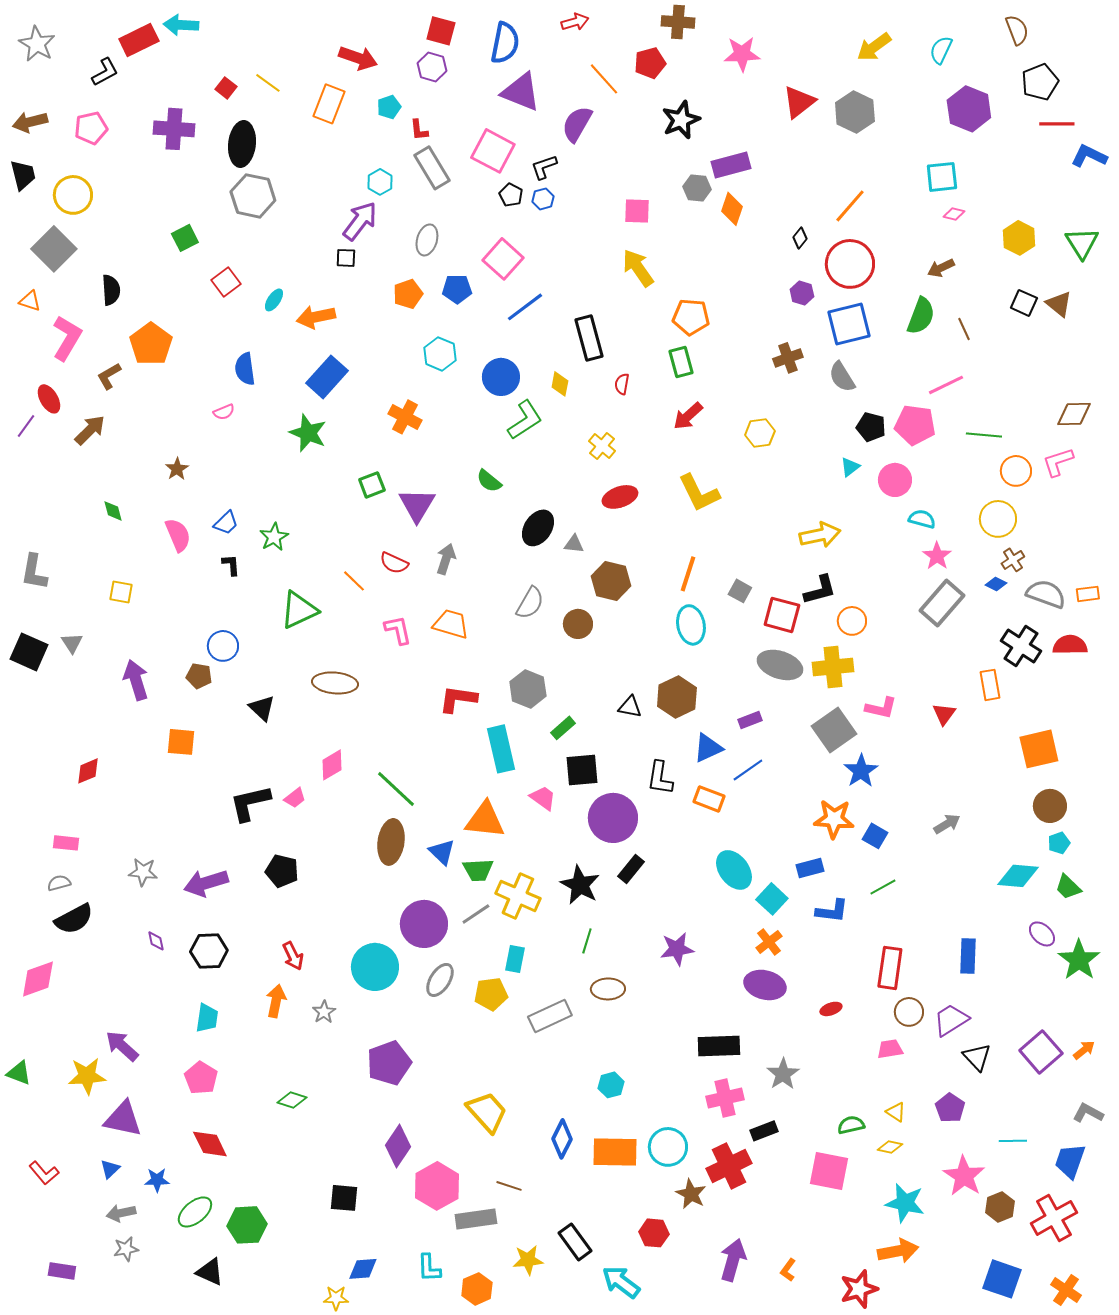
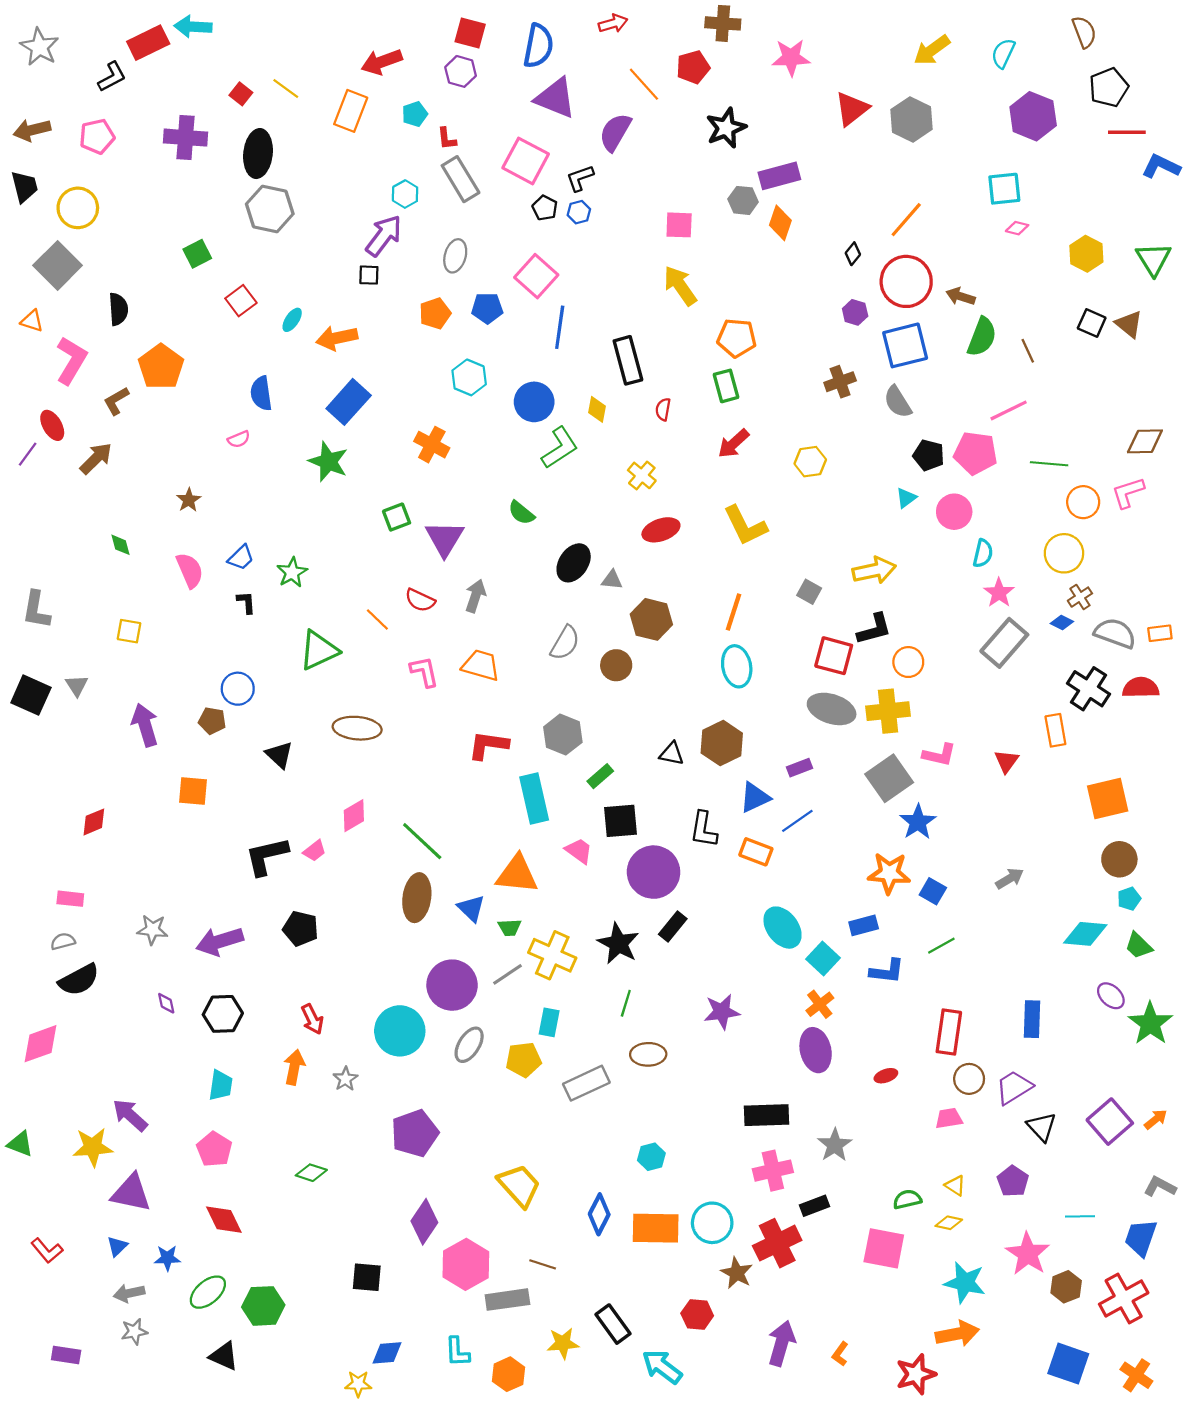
red arrow: (358, 58) -> (382, 62), turned 141
brown arrow: (941, 268) -> (961, 296), moved, turned 44
blue line: (525, 307) -> (560, 327), turned -45
cyan semicircle: (922, 519) -> (983, 553), turned 88
gray square: (740, 591) -> (809, 592), moved
green trapezoid: (478, 870) -> (510, 928), size x0.7
purple ellipse: (765, 985) -> (816, 1050), turned 63

